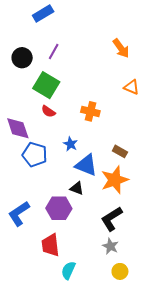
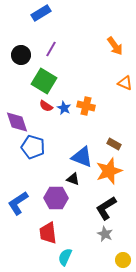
blue star: (70, 144) -> (64, 108), moved
yellow circle: (120, 271) -> (123, 260), moved

